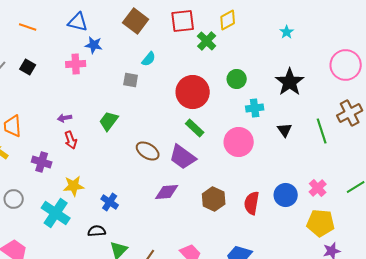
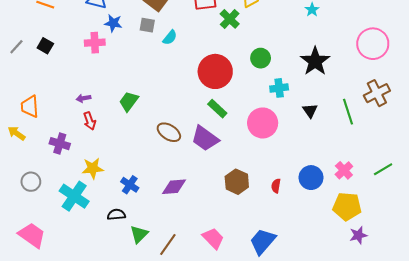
gray square: (131, 80) -> (147, 25), moved
purple diamond: (167, 192) -> (174, 187), moved
red semicircle: (252, 203) -> (276, 186), size x0.6

